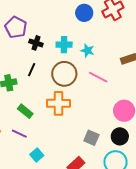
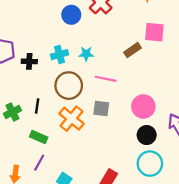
black line: (32, 70) -> (37, 106), moved
orange cross: (58, 103) -> (72, 119), turned -35
purple line: (19, 134) -> (39, 163), turned -70
gray square: (91, 138) -> (101, 108), moved

